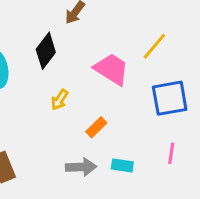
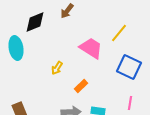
black diamond: (46, 51) -> (35, 22), moved, turned 30
blue square: (170, 98) -> (129, 67), turned 35

